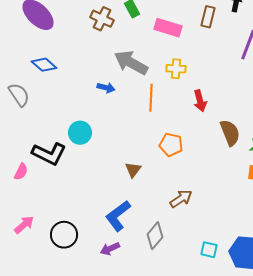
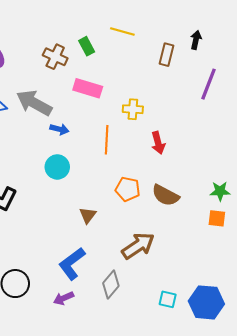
pink rectangle: (168, 28) -> (88, 88), moved
gray arrow: (131, 63) -> (34, 103), moved
cyan circle: (80, 133) -> (57, 167), moved
brown semicircle: (230, 133) -> (165, 195), moved, turned 140
brown arrow: (181, 199) -> (138, 246), size x1.4

